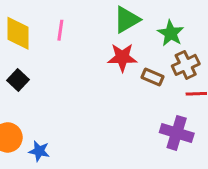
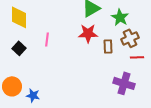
pink line: (60, 30) -> (47, 39), moved
brown rectangle: (152, 77) -> (108, 46), turned 64

